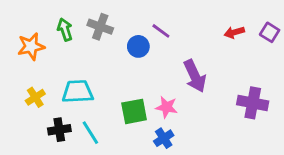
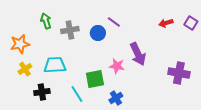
gray cross: (100, 27) -> (70, 30), moved, turned -30
orange star: (31, 46) -> (20, 44), moved
pink star: (167, 107) -> (117, 66), moved
cyan line: (90, 133) -> (77, 94), moved

